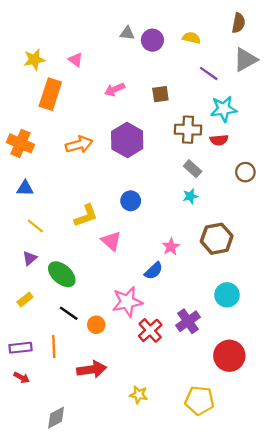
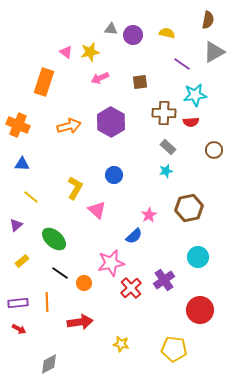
yellow star: (34, 60) -> (90, 52), moved
yellow L-shape: (86, 216) -> (75, 188), turned -40
purple triangle: (30, 258) -> (16, 225), moved

